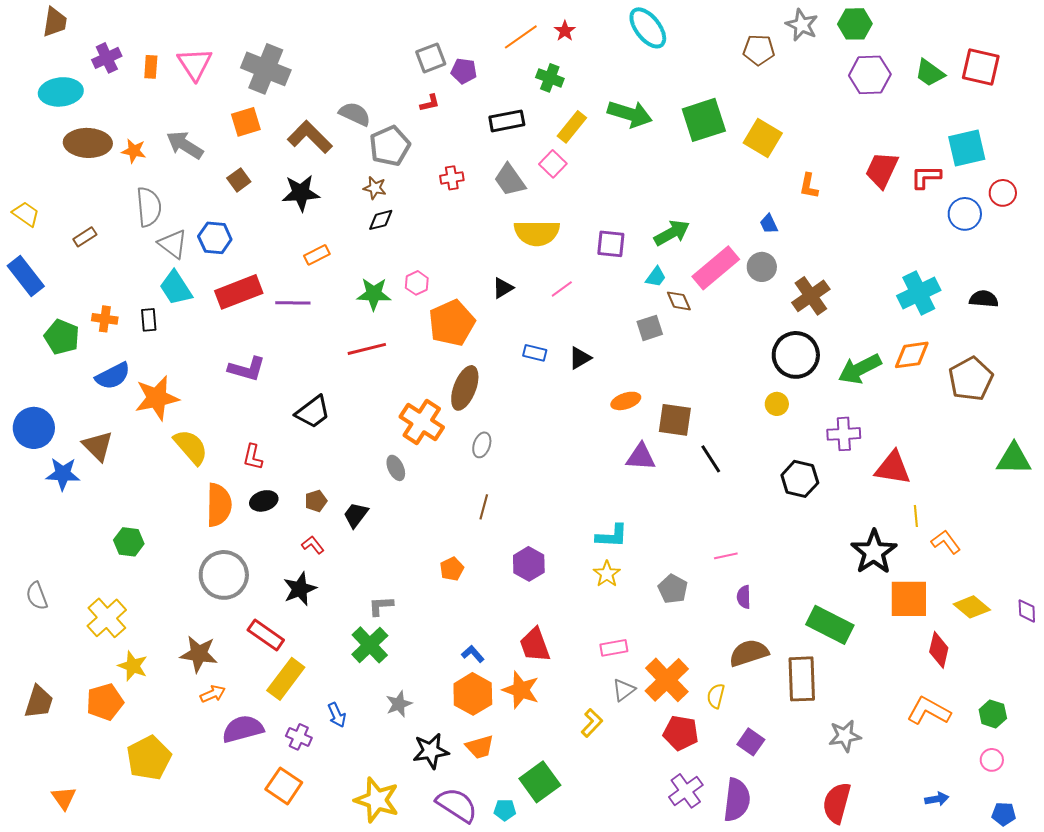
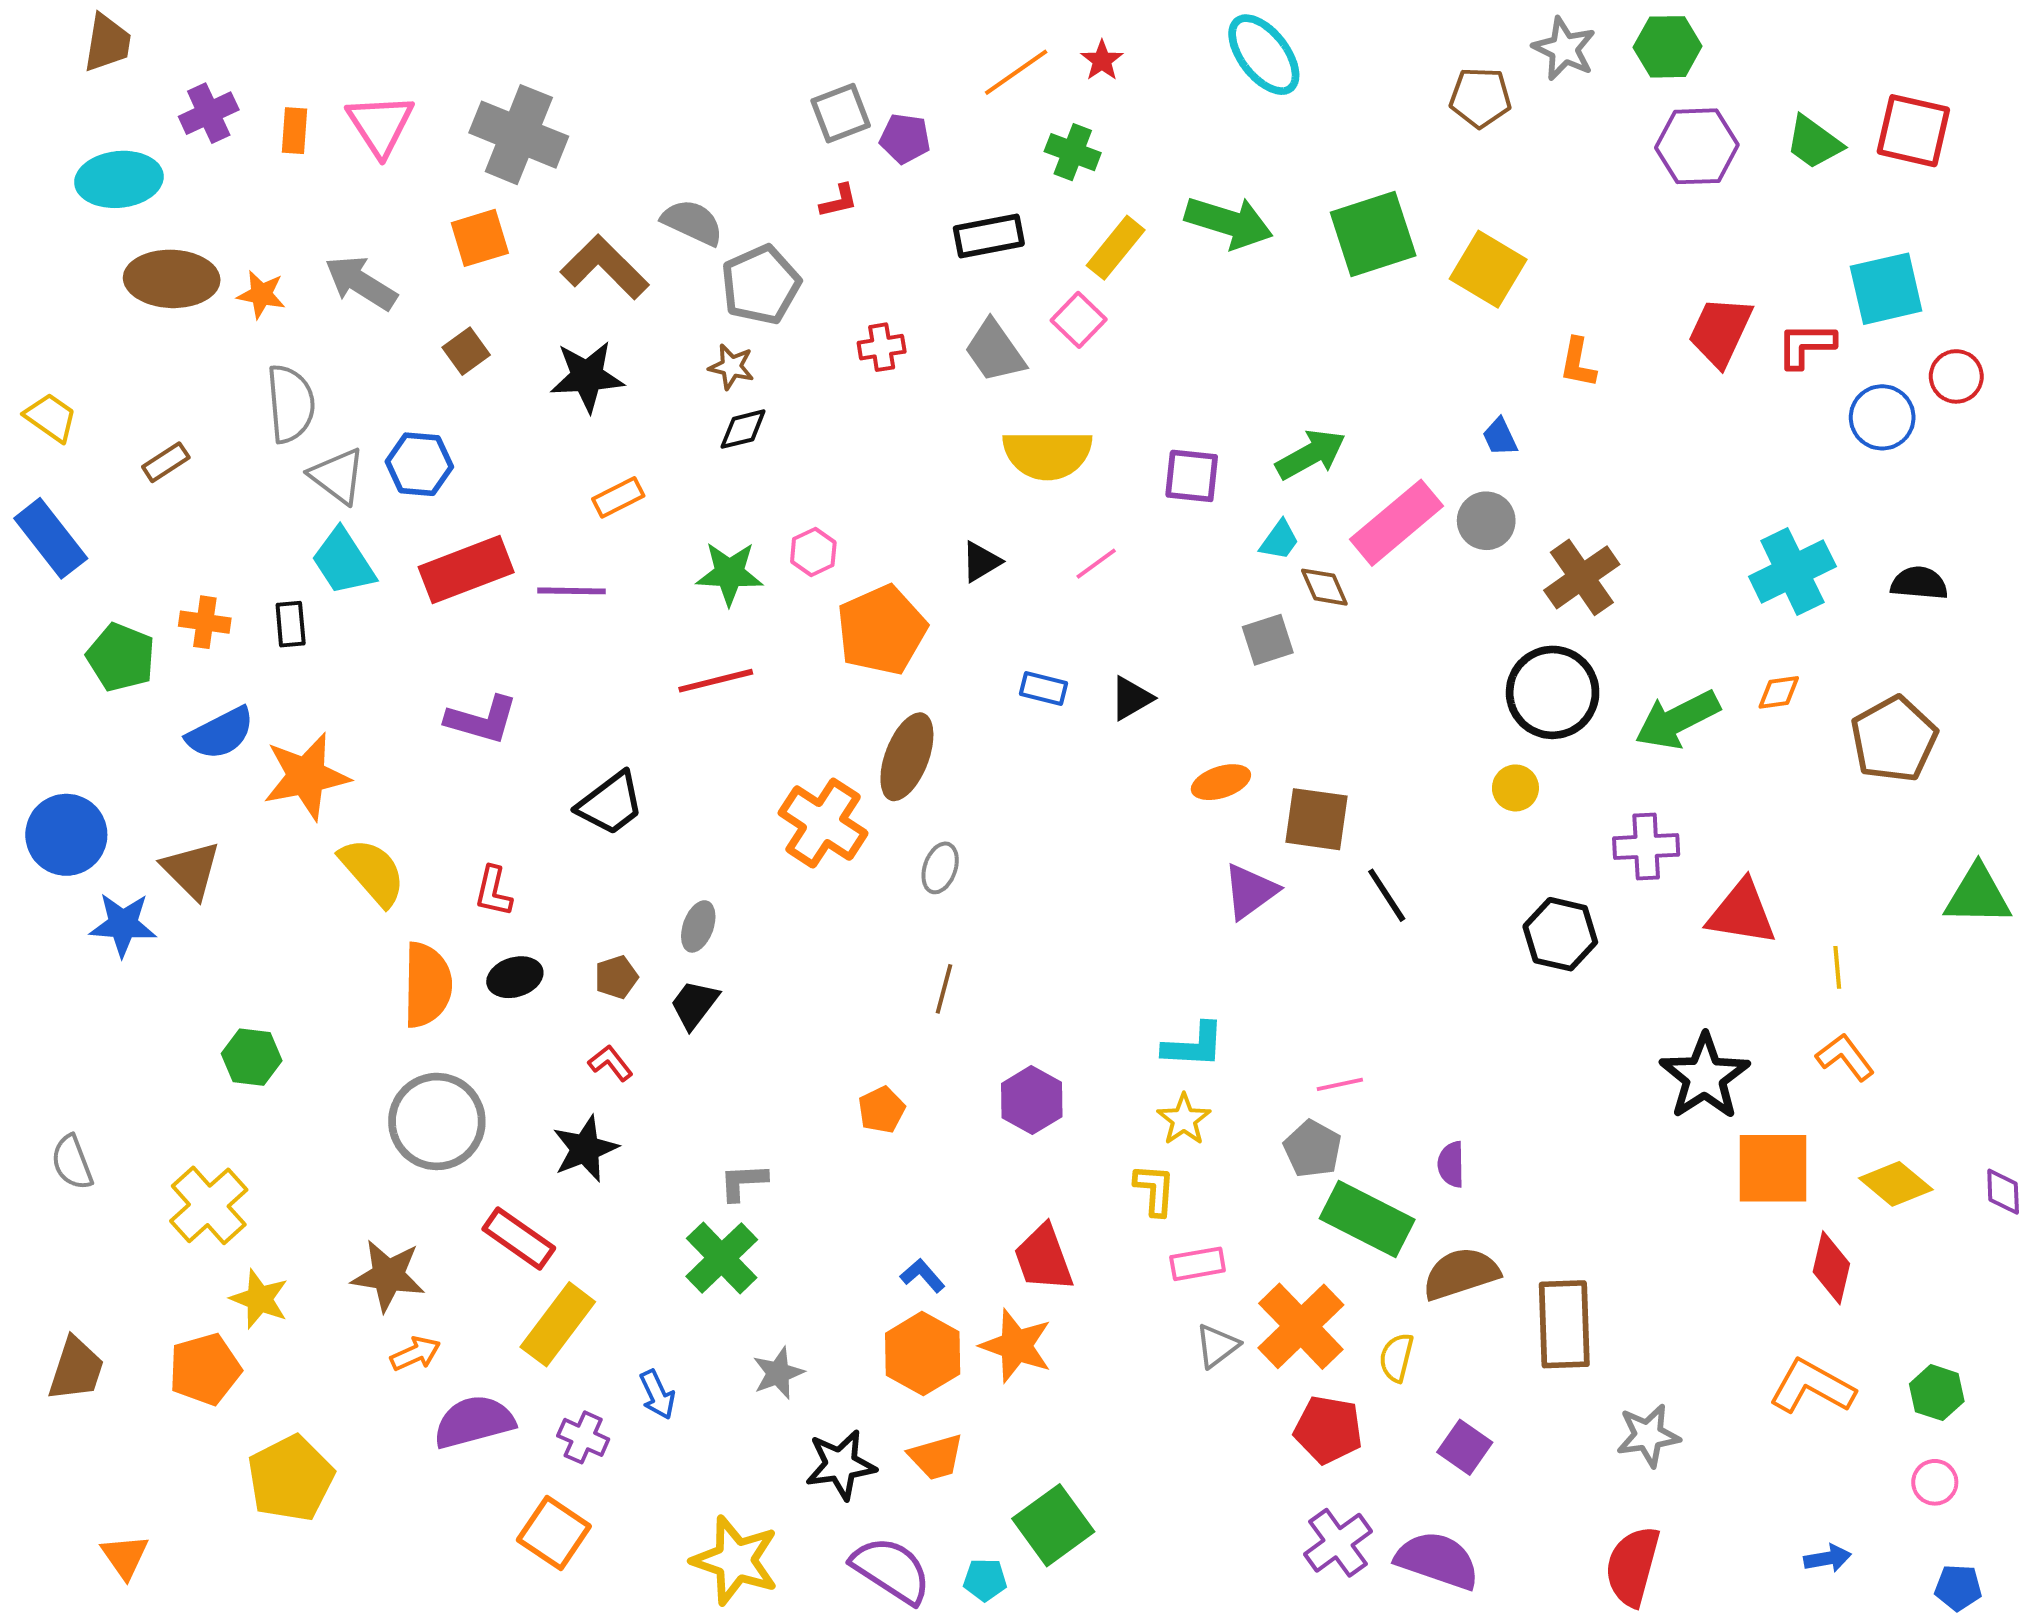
orange diamond: (912, 355) -> (1779, 692), size x0.6
purple triangle: (641, 457) -> (1250, 891), turned -40
gray ellipse: (396, 468) -> (698, 926), moved, turned 45
yellow line: (916, 516) -> (1837, 967), moved
pink line: (726, 556) -> (1340, 1084), moved
green rectangle: (830, 625) -> (1367, 1219), moved
yellow L-shape: (592, 723) -> (1155, 1190), moved, turned -40
purple semicircle: (737, 800) -> (1437, 1560), turned -78

